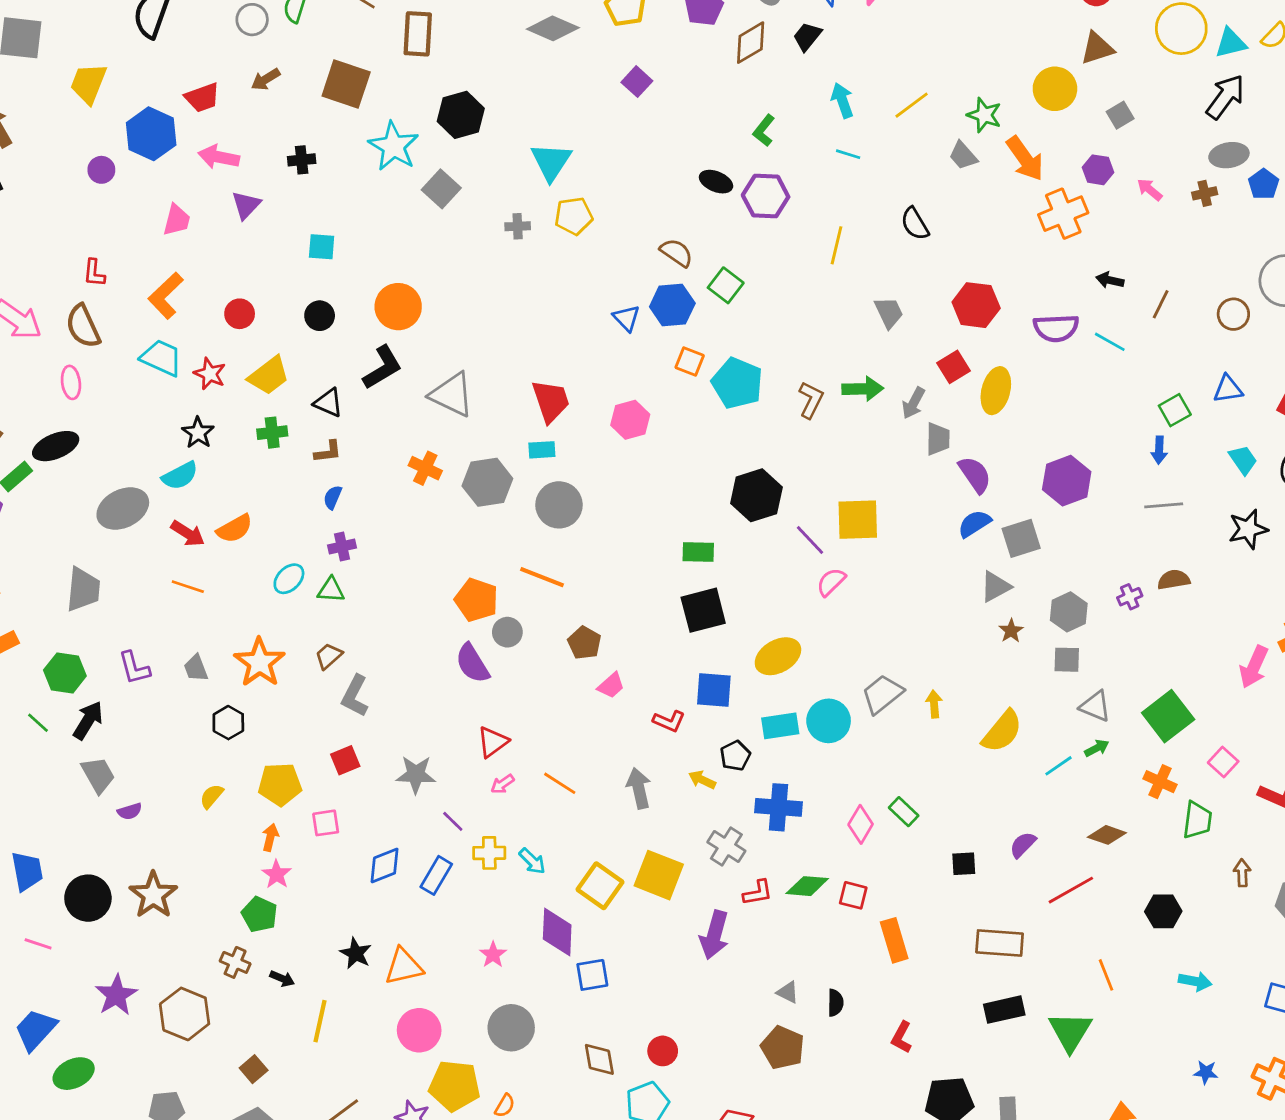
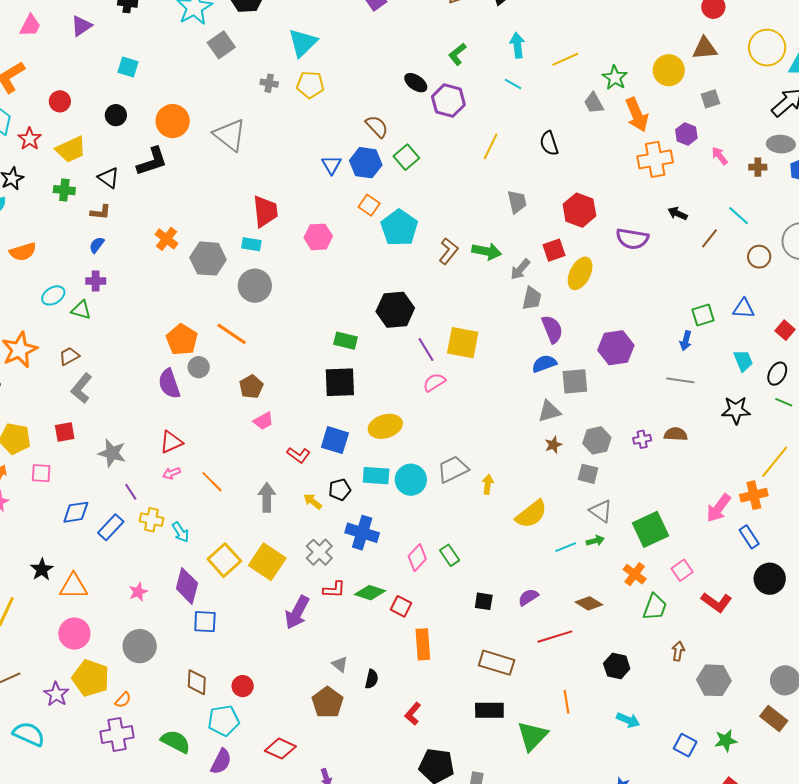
cyan line: (1110, 342) -> (739, 216), moved
gray triangle: (452, 395) -> (230, 135), moved

